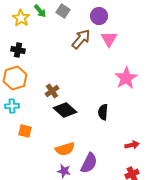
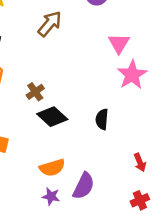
brown arrow: (81, 39) -> (50, 24), moved
pink triangle: (109, 39) -> (119, 43), moved
red arrow: (132, 145) -> (140, 162), turned 80

